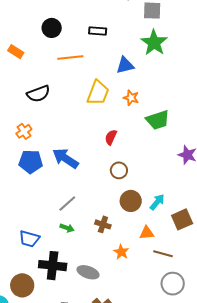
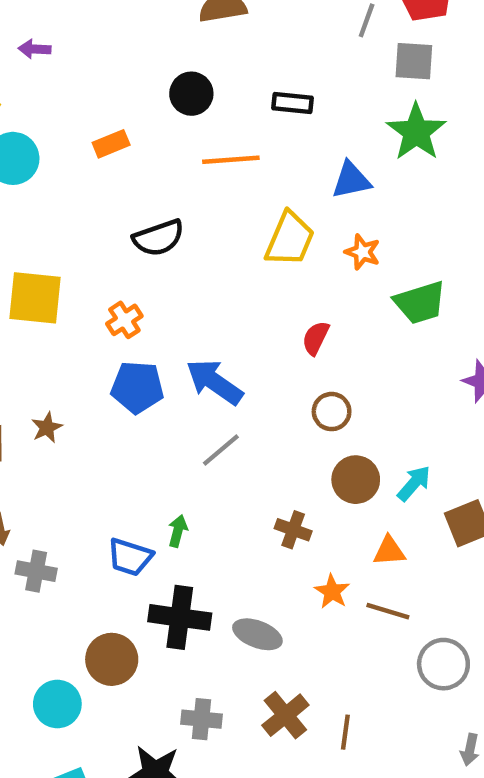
orange rectangle: (16, 52) -> (111, 144), turned -56
gray line: (67, 204) -> (221, 450), moved
green arrow: (67, 228) -> (178, 531), moved, turned -96
brown line: (163, 254) -> (388, 611), moved

